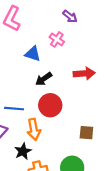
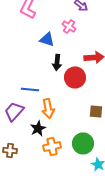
black arrow: (44, 79) -> (57, 62), turned -49
red circle: (50, 105) -> (75, 77), moved

